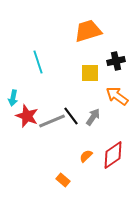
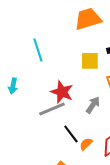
red star: (27, 116) -> (62, 92), moved
black line: (71, 116) -> (71, 134), moved

